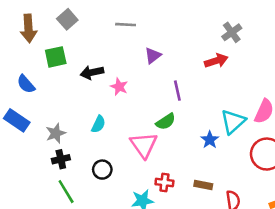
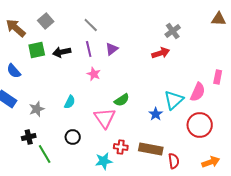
gray line: (126, 25) -> (91, 25), turned 42
brown arrow: (28, 28) -> (16, 28), turned 135
black arrow: (92, 72) -> (62, 52), moved
pink star: (119, 87) -> (94, 74), moved
purple line: (177, 91) -> (89, 49), moved
black cross: (61, 159) -> (29, 137), moved
brown rectangle: (203, 185) -> (151, 149), size x1.6

